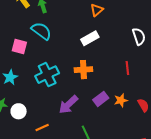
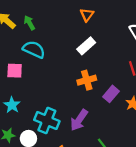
cyan cross: (47, 75) -> (47, 121), moved, turned -30
purple rectangle: (101, 99) -> (111, 94), moved

